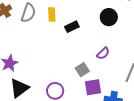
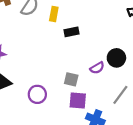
black circle: (109, 17) -> (116, 58), moved
gray square: (82, 70) -> (71, 79), turned 32

